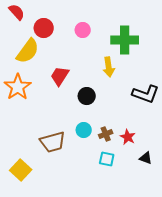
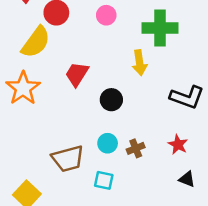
red star: (128, 137) -> (178, 145), moved
cyan square: (107, 159) -> (104, 180), moved

